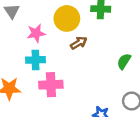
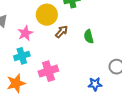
cyan cross: (35, 60) -> (22, 56), moved
green semicircle: (124, 61) -> (89, 37), moved, turned -32

